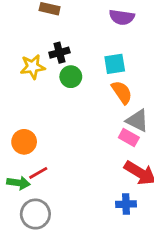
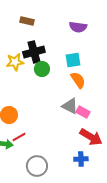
black cross: (59, 53) -> (34, 52), size x1.5
gray triangle: (137, 121) -> (70, 106), moved
gray circle: (35, 214) -> (37, 166), moved

